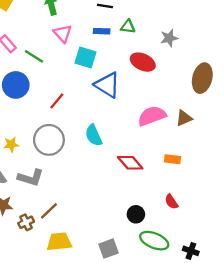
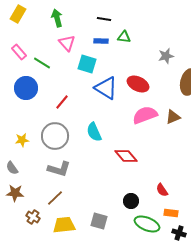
gray star: (169, 38) -> (166, 56), moved
red ellipse: (143, 62) -> (138, 84), moved
orange rectangle: (173, 159) -> (171, 213), moved
gray L-shape: (31, 178) -> (59, 169), moved
brown cross: (26, 222) -> (33, 217), moved, turned -32
gray square: (108, 249) -> (99, 221), moved, turned 36

